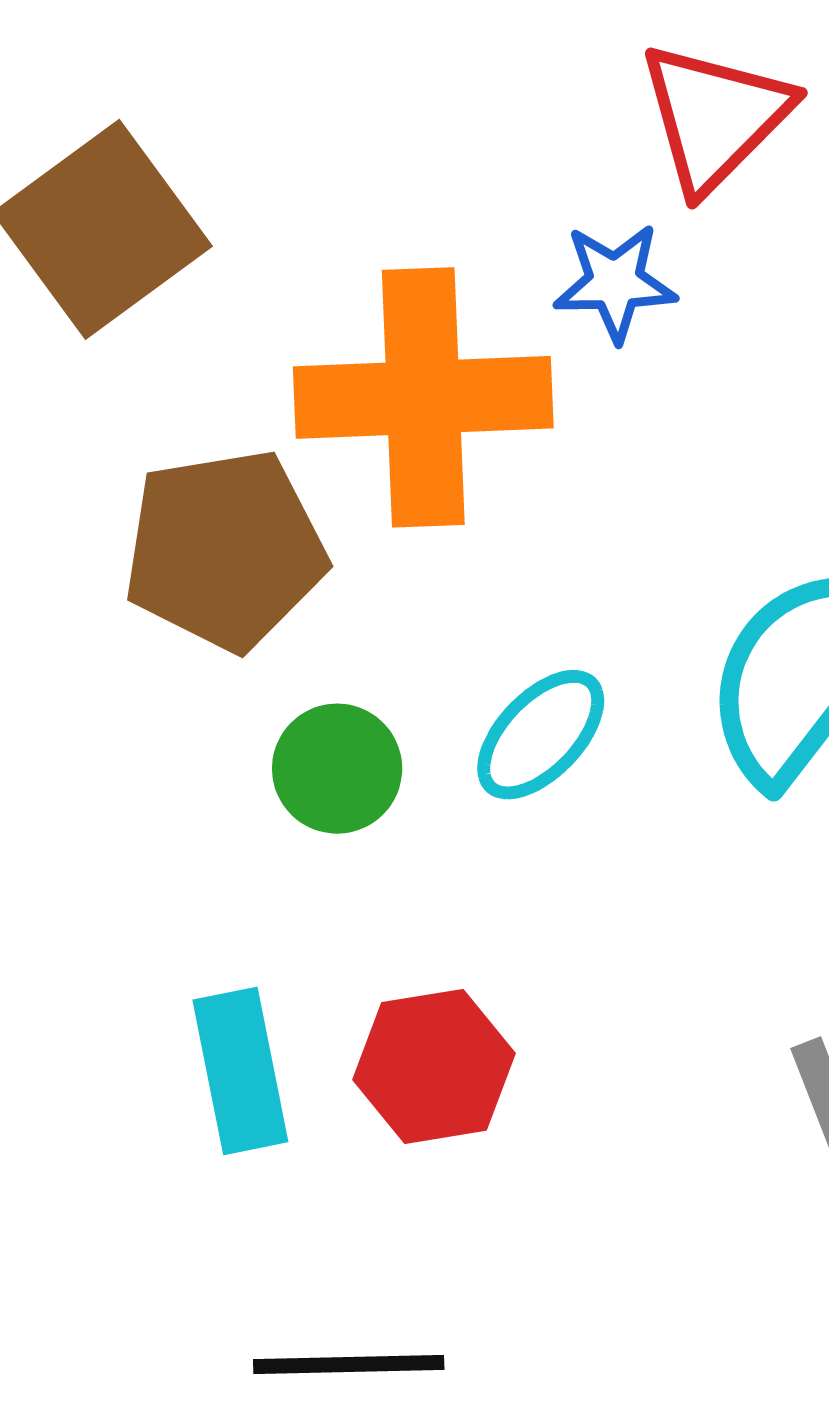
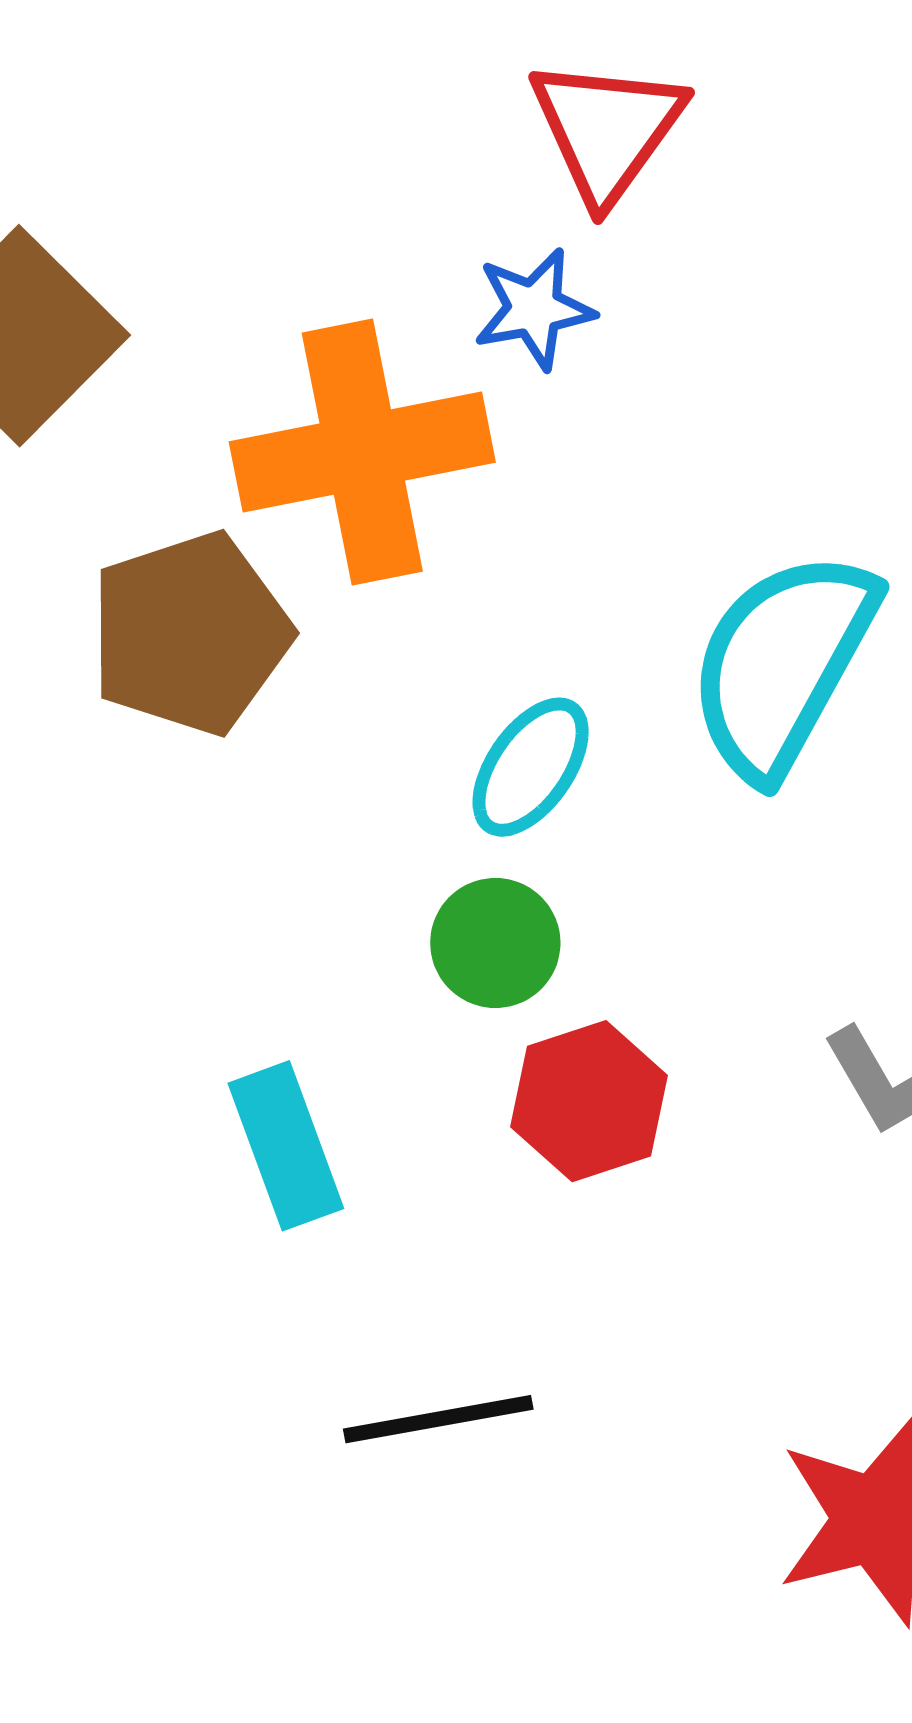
green circle: (337, 769) -> (495, 943), moved
red hexagon: (434, 1066) -> (589, 1101), moved

